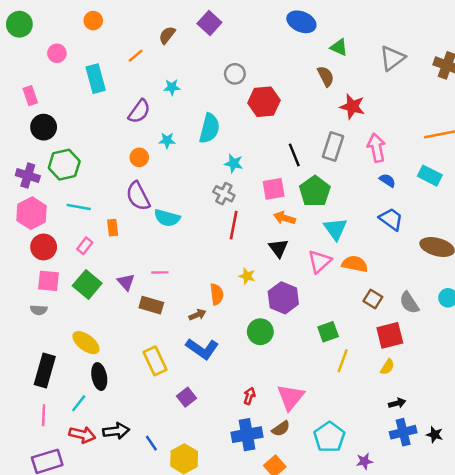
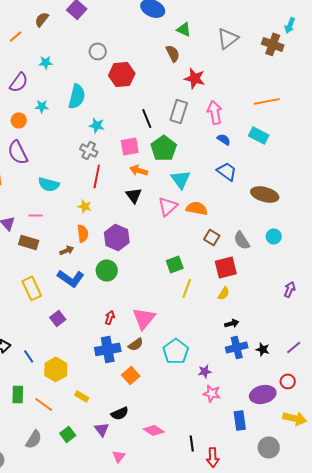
cyan semicircle: (167, 218) -> (49, 184), moved
yellow star: (247, 276) -> (85, 206), moved
purple hexagon: (283, 298) -> (117, 237), moved
green circle: (260, 332) -> (107, 270), moved

